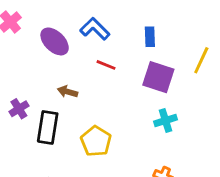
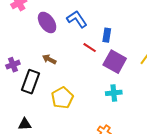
blue rectangle: (150, 37) -> (107, 35), moved
red line: (106, 65) -> (90, 48), moved

